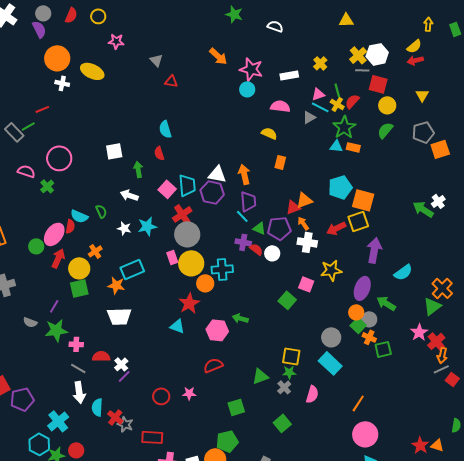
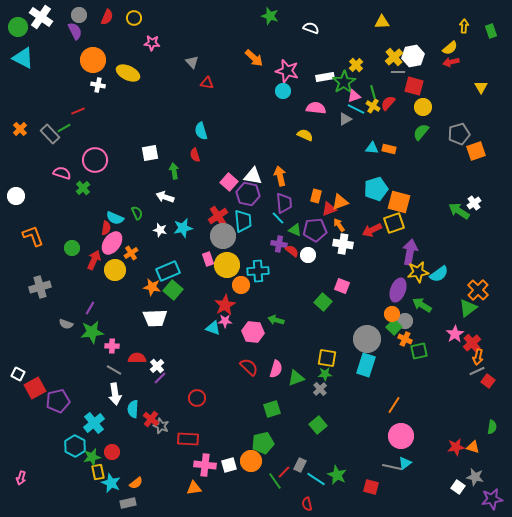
yellow triangle: (422, 95) -> (481, 87), moved
green star: (344, 127) -> (344, 82), moved
orange rectangle: (280, 162) -> (316, 196), moved
cyan trapezoid: (187, 185) -> (243, 221), moved
pink square: (167, 189) -> (229, 182), moved
pink ellipse: (54, 234) -> (112, 243), moved
yellow star: (331, 270) -> (418, 272), moved
green square: (79, 288) -> (173, 290), moved, turned -36
gray circle: (331, 337) -> (367, 339), size x1.4
cyan rectangle: (330, 363) -> (366, 365), turned 65
red semicircle: (213, 365) -> (249, 367), turned 66
pink star: (189, 393) -> (225, 321), moved
pink semicircle: (312, 394) -> (276, 369), moved
red star: (420, 445) -> (456, 447), turned 30

